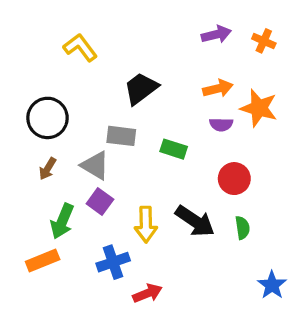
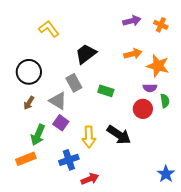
purple semicircle: (221, 125) -> (150, 88), moved
gray rectangle: (121, 136) -> (74, 83), turned 54
green semicircle: (242, 228) -> (165, 101), moved

